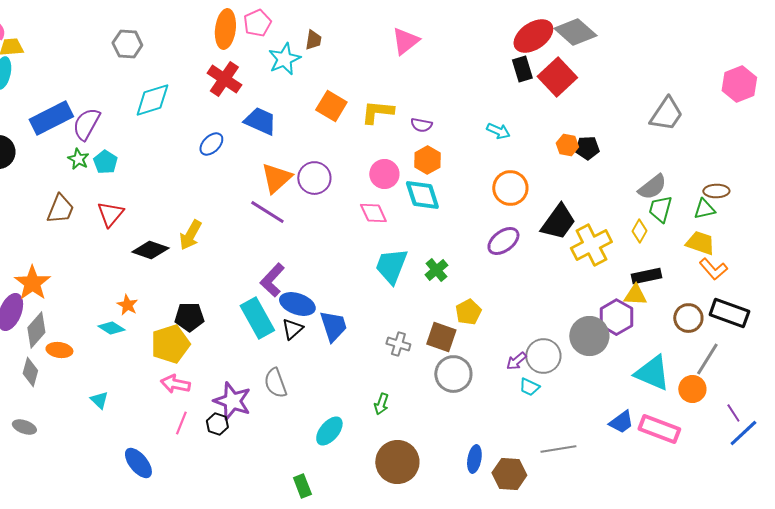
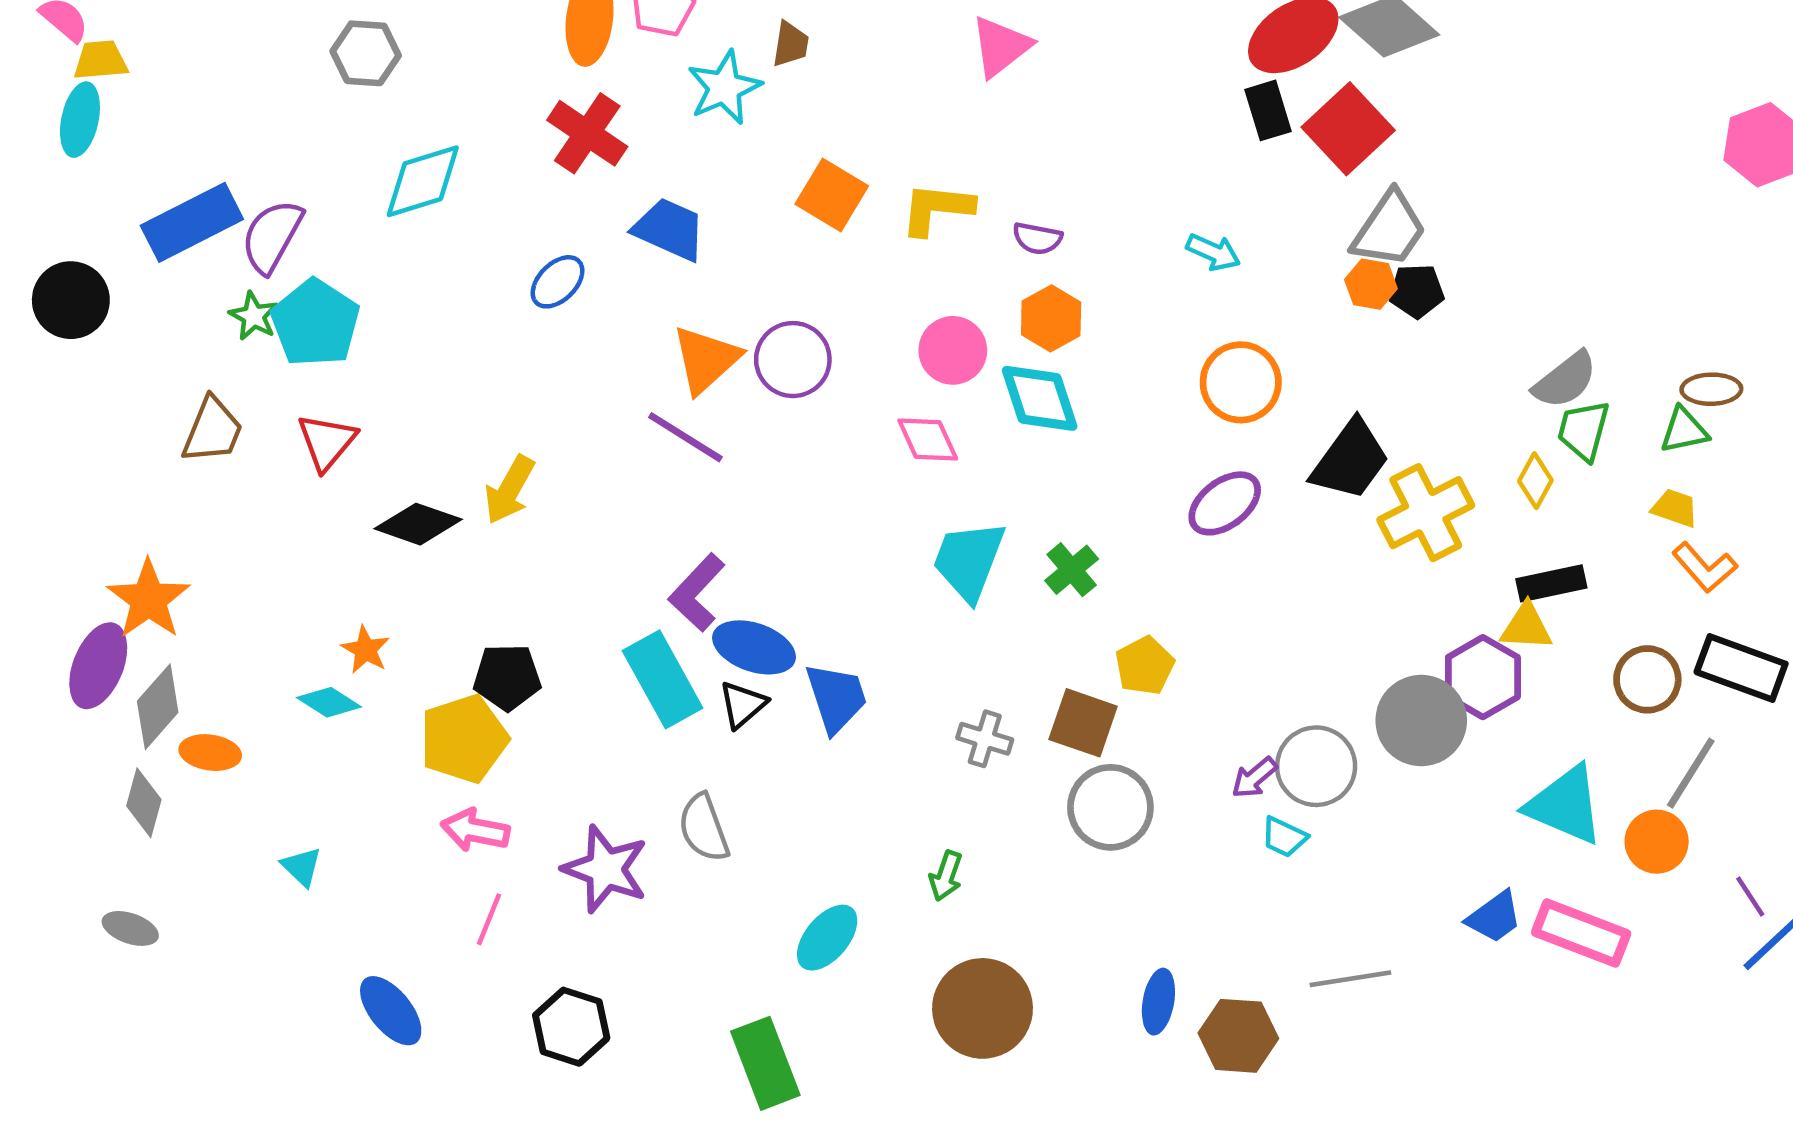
gray trapezoid: (666, 114) -> (1389, 229), moved
cyan pentagon: (105, 162) -> (315, 323), size x1.6
yellow trapezoid: (700, 243) -> (1675, 508), size x0.7
black hexagon: (217, 424) -> (571, 1027), moved, size x1.5
green rectangle: (302, 486) -> (765, 1063), size x1.6

